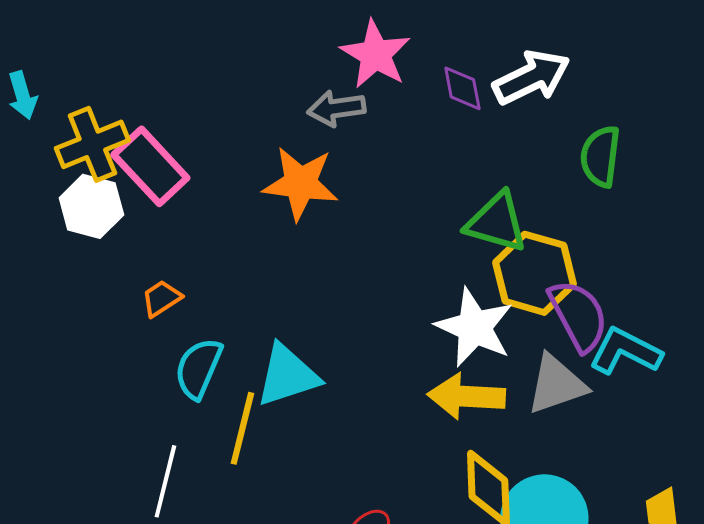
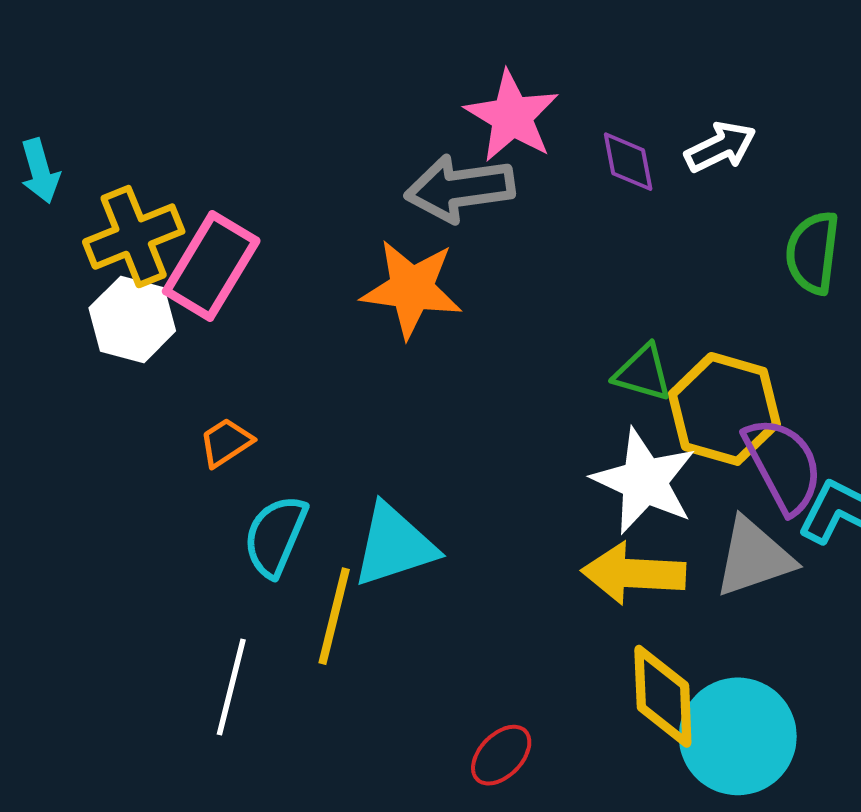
white arrow: (531, 77) -> (720, 147), size x0.7
gray arrow: (336, 108) -> (460, 188), size x1.4
pink rectangle: (150, 166) -> (211, 266), turned 74
green triangle: (496, 222) -> (643, 373), moved, size x0.7

